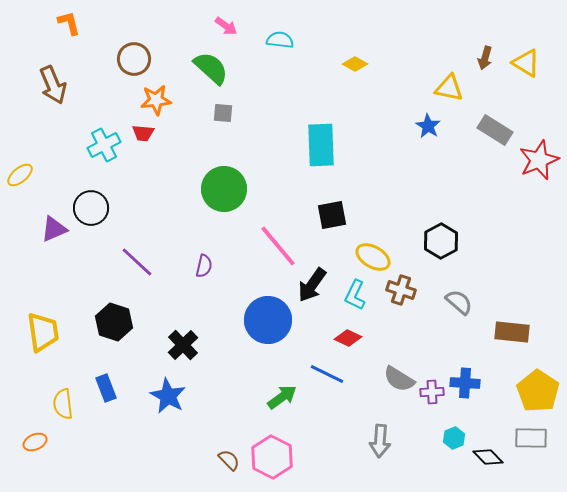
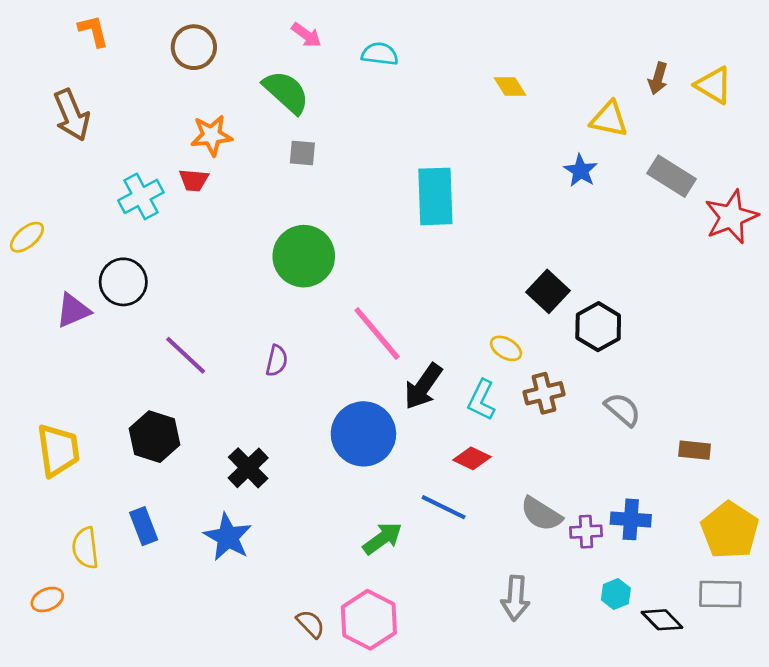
brown circle: (134, 59) -> (194, 47), moved
yellow diamond: (355, 64) -> (510, 87), moved, turned 30
black square: (332, 215) -> (548, 291), moved, turned -36
yellow ellipse: (373, 257) -> (506, 348), size x0.7
brown cross: (401, 290) -> (544, 393), turned -32
brown rectangle: (512, 332) -> (695, 450), size x0.7

